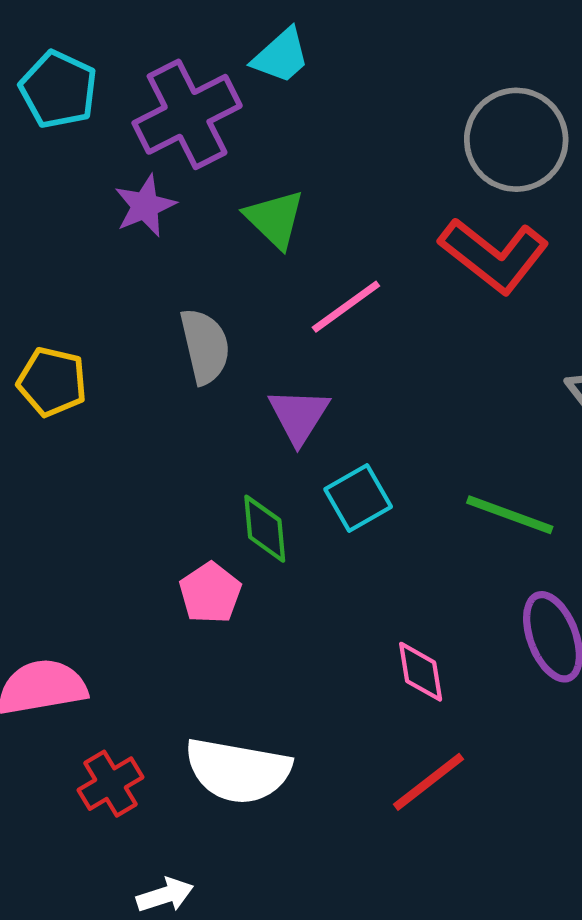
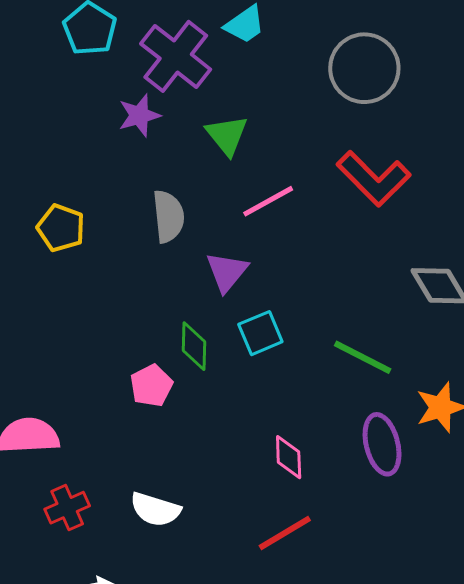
purple cross: (187, 114) -> (176, 56), turned -32
gray circle: (516, 140) -> (364, 68), moved
white semicircle: (238, 771) -> (155, 509), size x0.7

